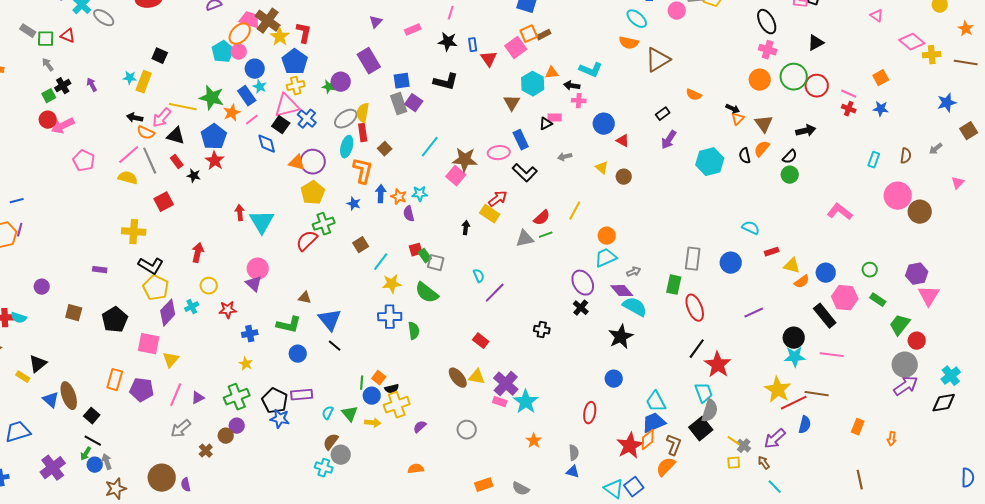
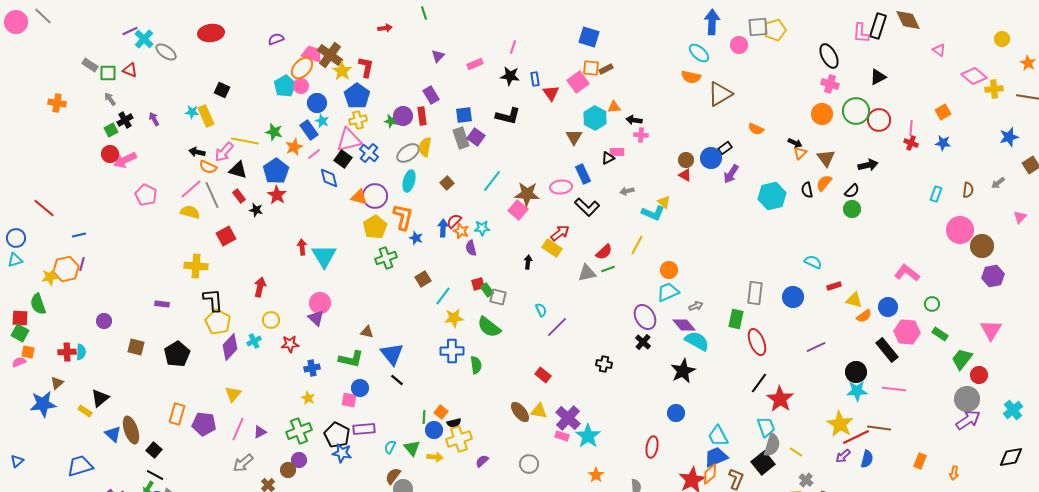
orange square: (529, 34) -> (591, 68), turned 30
purple rectangle: (369, 61) -> (431, 95), size x0.7
cyan L-shape: (591, 70) -> (653, 213), moved
yellow rectangle: (144, 82) -> (206, 116), turned -45
pink line: (849, 94) -> (911, 128), turned 70
green star: (212, 98) -> (274, 132), size x0.7
blue circle: (604, 124) -> (711, 158), moved
red rectangle: (363, 133) -> (422, 116), moved
orange L-shape: (363, 171) -> (403, 217), moved
brown circle: (624, 177) -> (686, 160), moved
pink L-shape: (840, 212) -> (907, 273), moved
red semicircle: (307, 241) -> (454, 221), moved, size x0.7
black L-shape: (151, 266) -> (213, 300), turned -125
purple hexagon: (917, 274) -> (993, 276), moved
cyan semicircle: (19, 318) -> (81, 352), turned -105
pink square: (149, 344) -> (349, 400), moved, size x0.7
black diamond: (944, 403) -> (1011, 457), moved
purple arrow: (775, 439) -> (843, 456), moved, size x0.7
yellow line: (734, 441) -> (796, 452), moved

